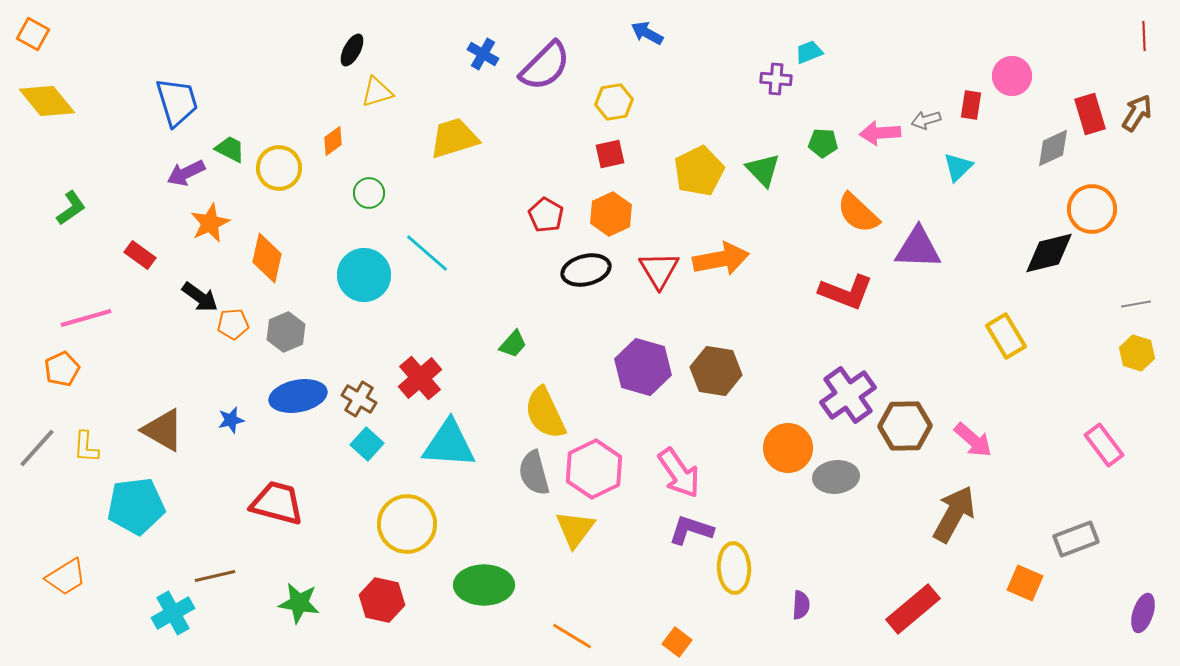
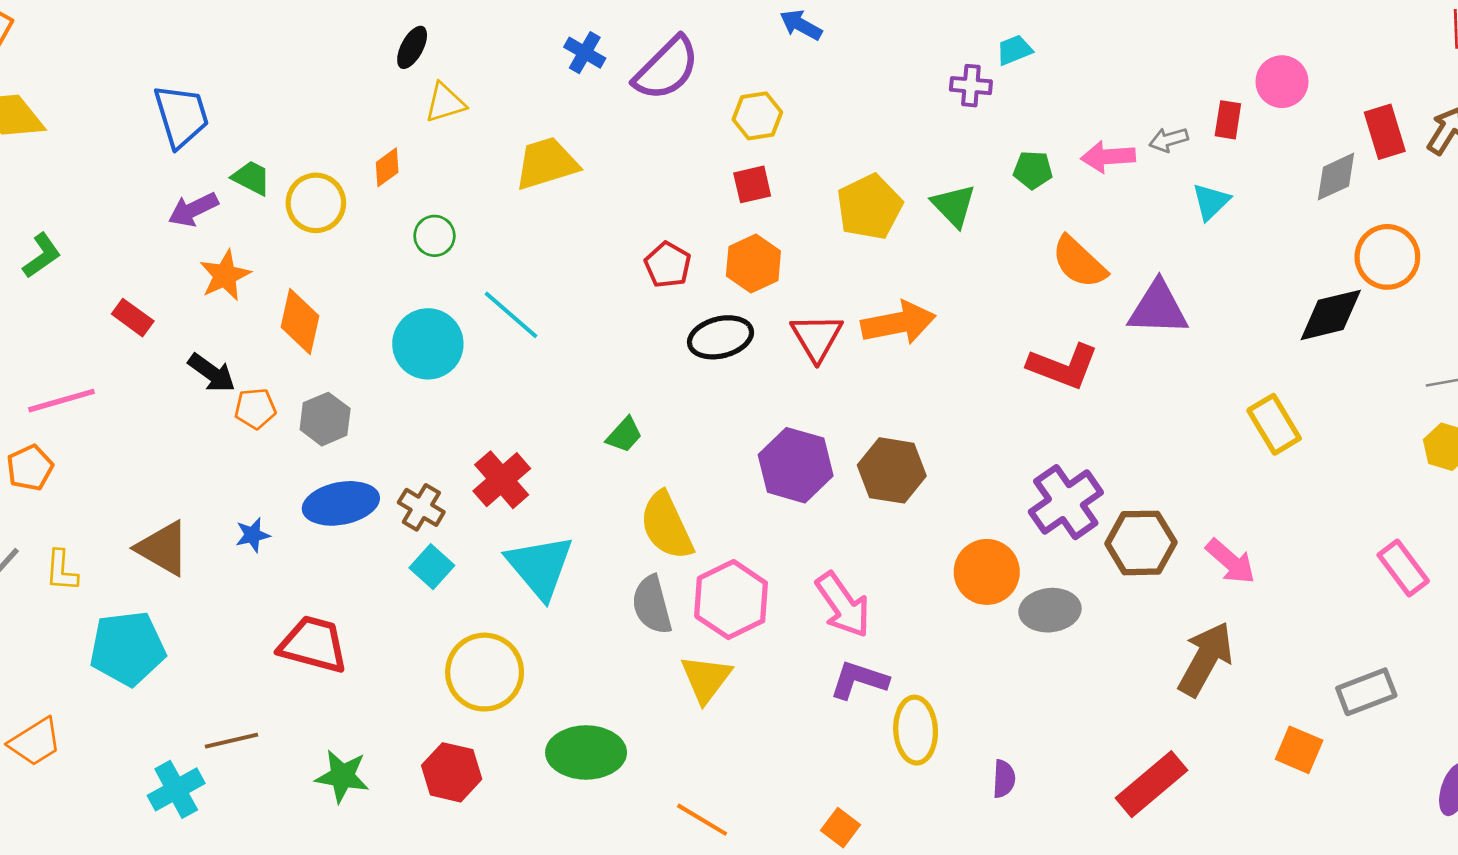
cyan triangle: (449, 444) -> (540, 567), turned 46

